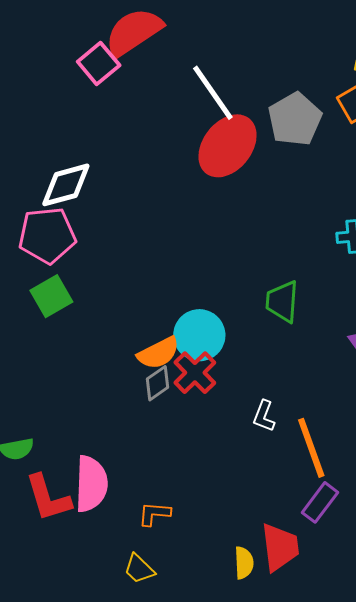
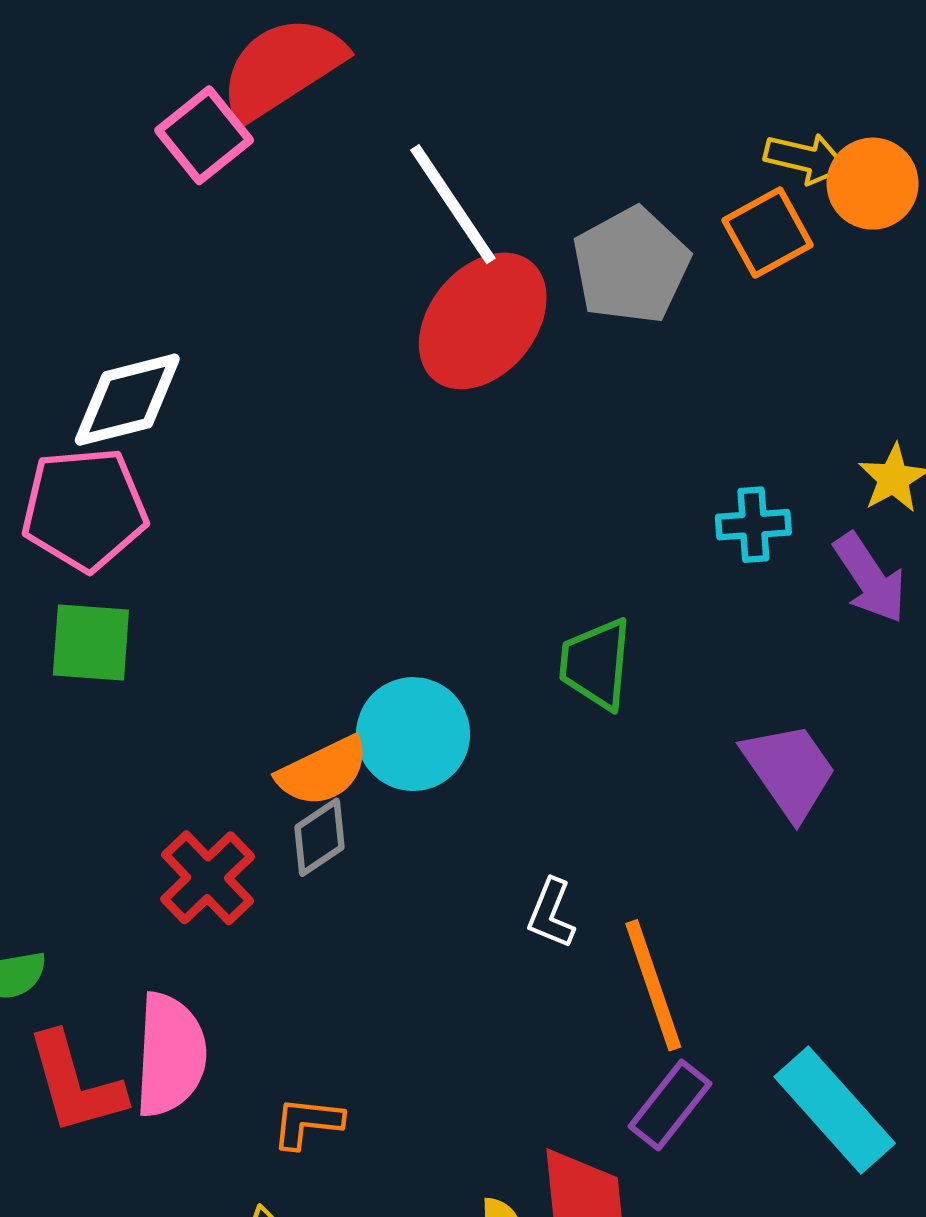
green square: (51, 296) -> (91, 642), turned 33
red cross: (195, 373) -> (208, 878), moved

